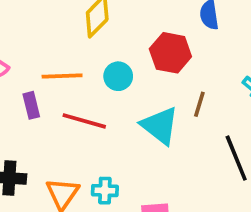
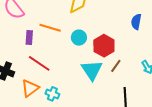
red hexagon: (170, 53) -> (104, 46), moved
red line: (84, 121) -> (39, 63), moved

